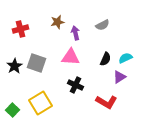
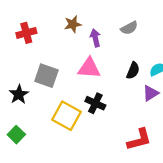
black star: (14, 66) -> (19, 94), moved
red L-shape: (106, 102) -> (139, 140), moved, turned -45
yellow square: (40, 103) -> (66, 116), moved, turned -30

